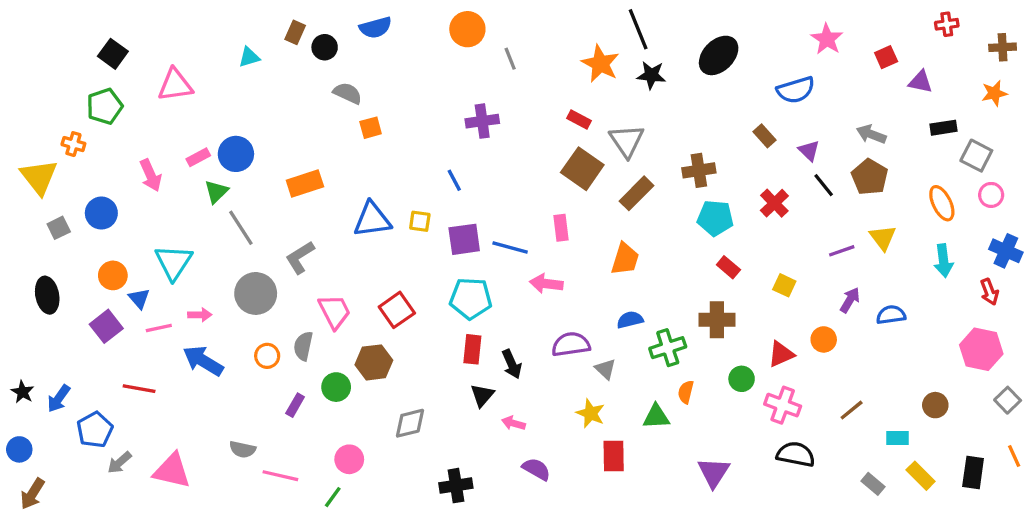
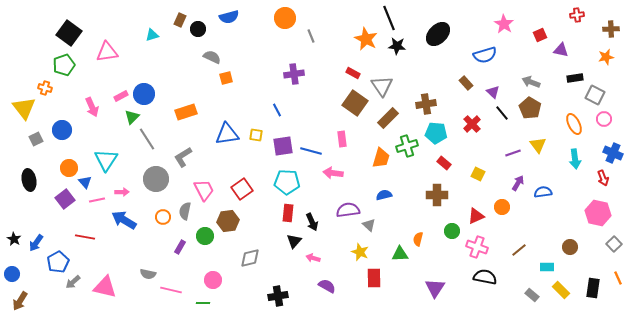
black square: (113, 54) -> (69, 33), size x1.4
green cross: (668, 348) -> (407, 146), moved
green line: (333, 497) -> (203, 303), turned 56

